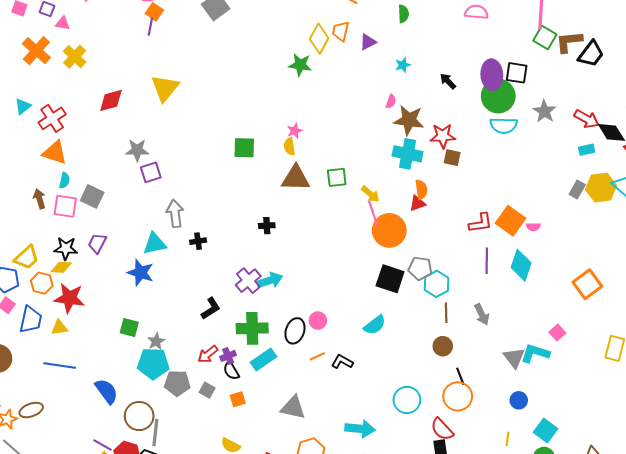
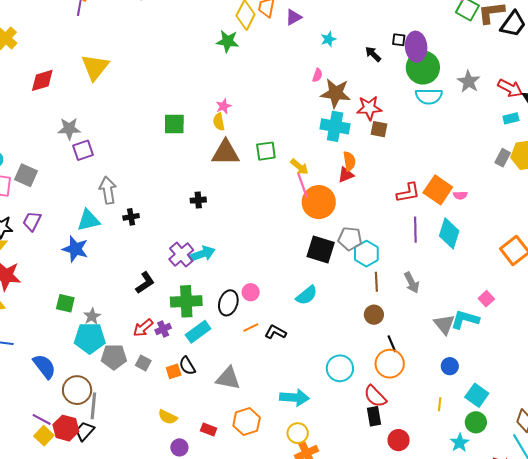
black square: (517, 73) -> (399, 40), moved, size x0.6
black semicircle: (231, 371) -> (187, 366), moved

